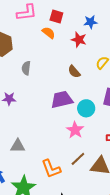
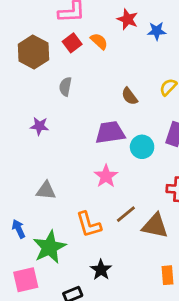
red square: (56, 16) -> (72, 43), moved, turned 32
red star: (79, 40) -> (128, 19), moved
pink star: (75, 130) -> (106, 176), moved

